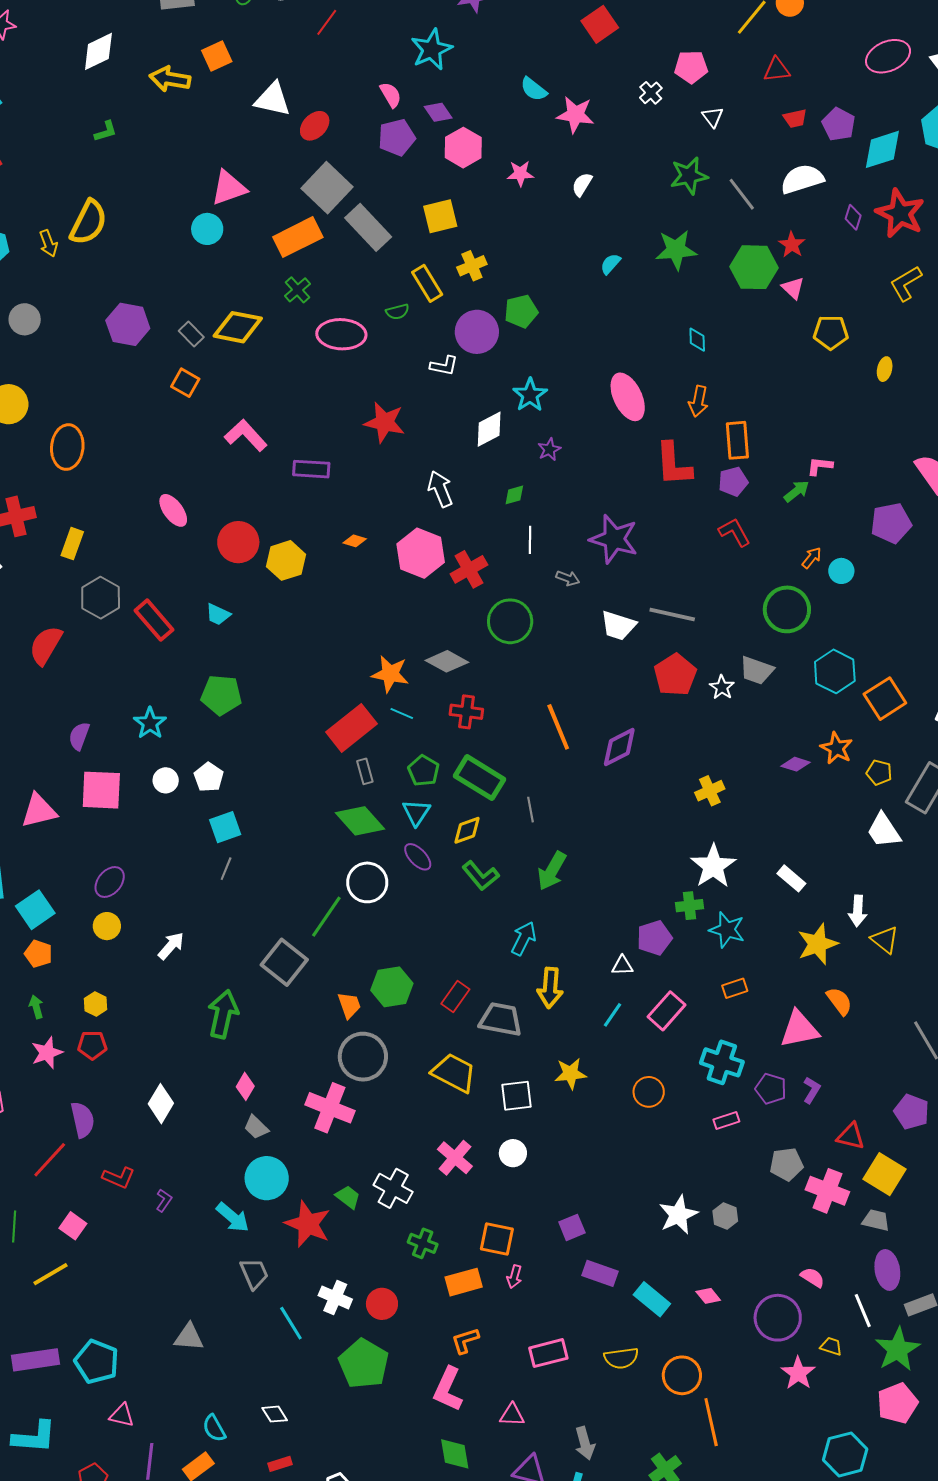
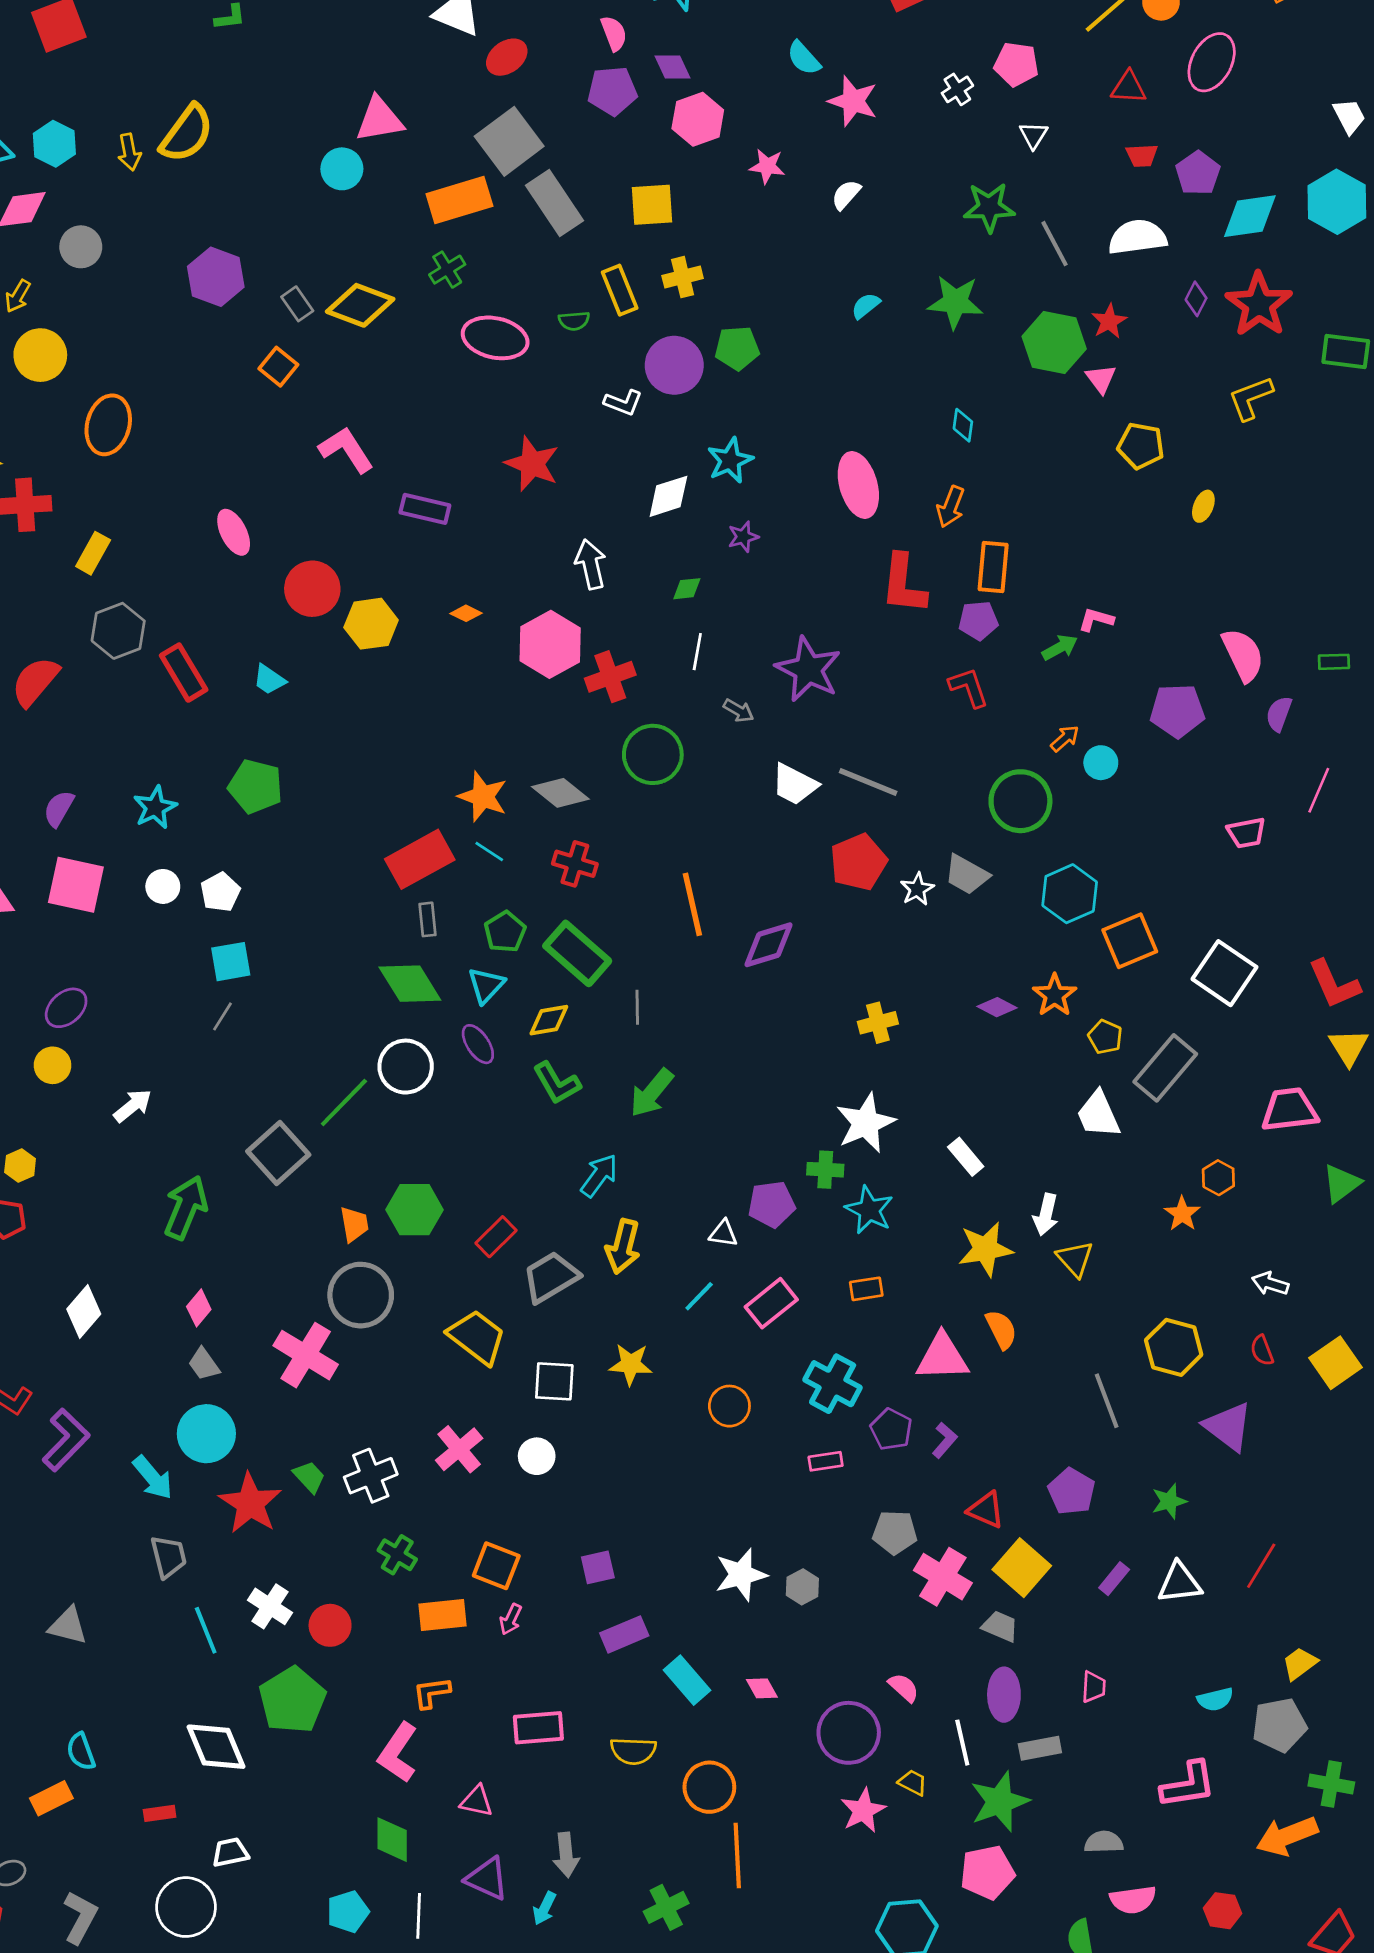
pink ellipse: (888, 56) -> (1212, 62), moved, turned -48
gray trapezoid: (501, 1019) -> (551, 1277), turned -51
white cross: (393, 1188) -> (371, 1476), turned 30
purple L-shape: (164, 1200) -> (66, 1440), size x2.0
purple rectangle: (600, 1273) -> (624, 1634), turned -52
white diamond: (275, 1414) -> (216, 1747), moved, size x1.8

